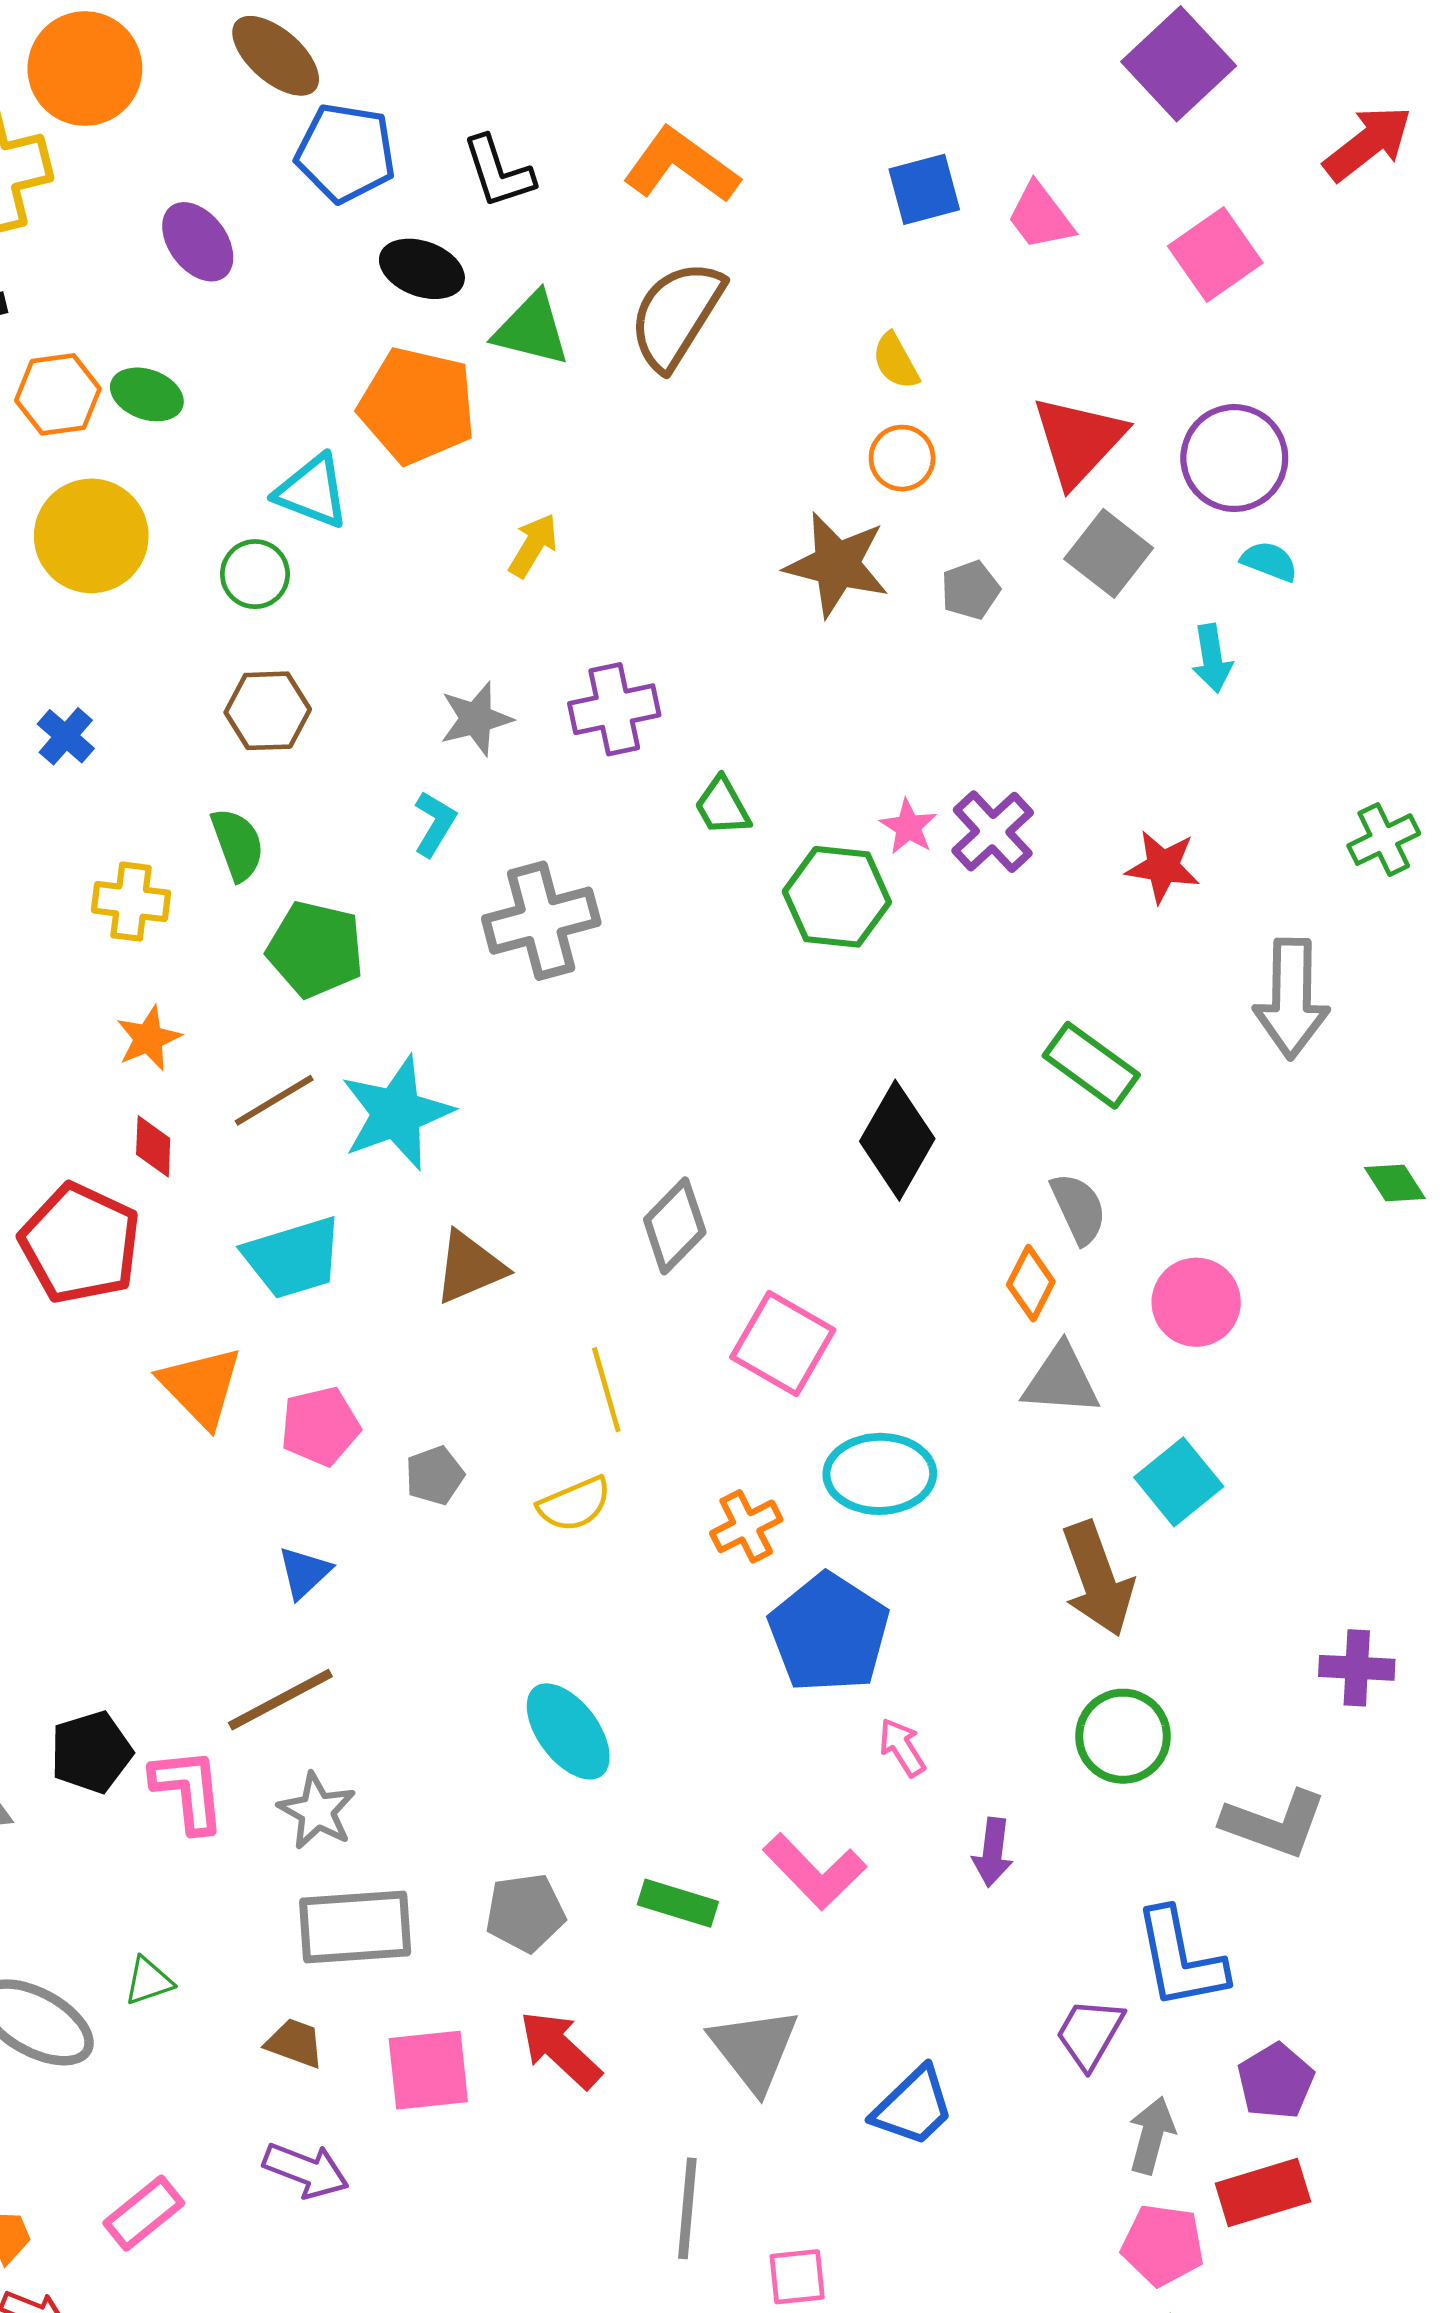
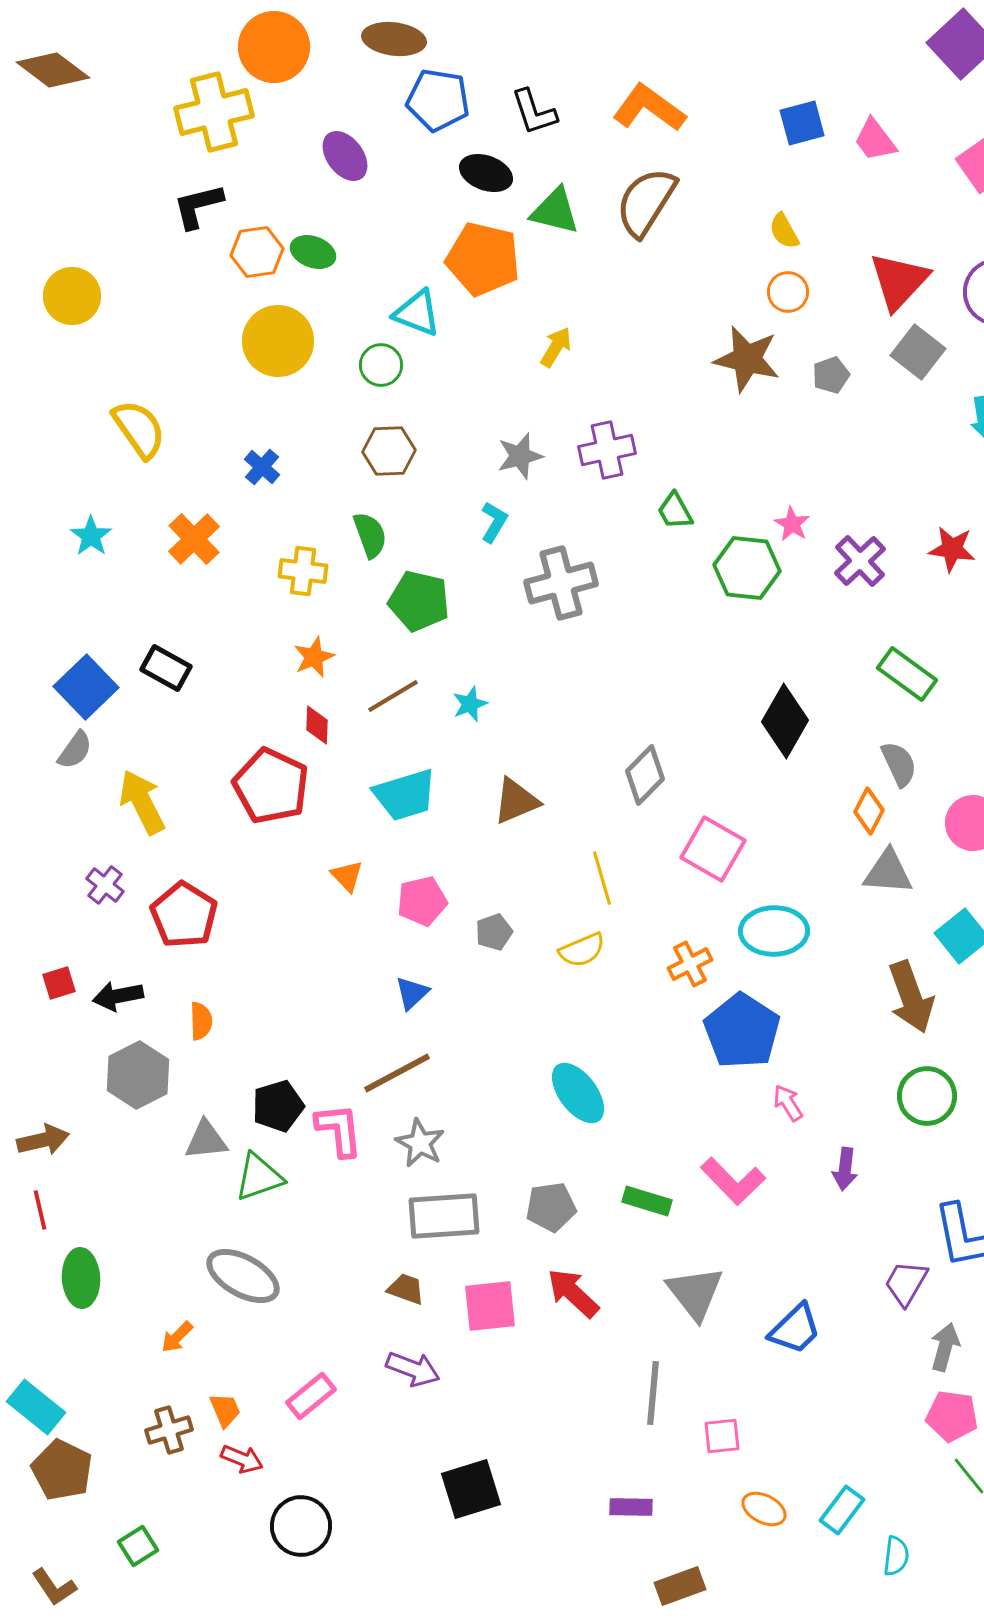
brown ellipse: (276, 56) -> (394, 39), turned -34
purple cross: (993, 832) -> (860, 561), moved
cyan star: (396, 1113) -> (470, 704), size x0.5
orange triangle: (201, 1386) -> (347, 876), size x0.6
green triangle: (148, 1981) -> (259, 1177), moved, size x1.6

